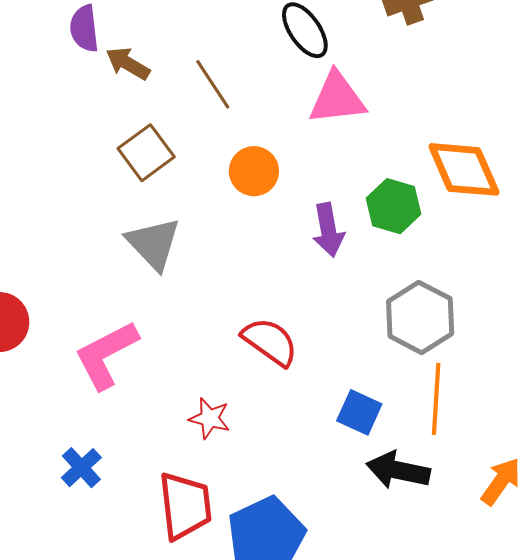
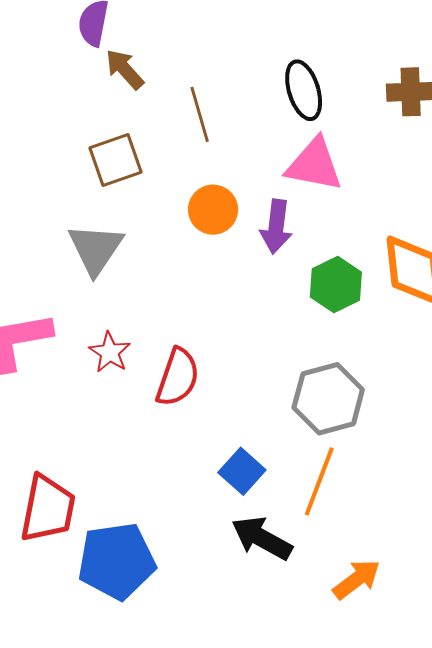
purple arrow: (328, 230) -> (276, 227), moved
red semicircle: (270, 342) -> (178, 377), turned 56
red star: (210, 418) -> (110, 352), moved

